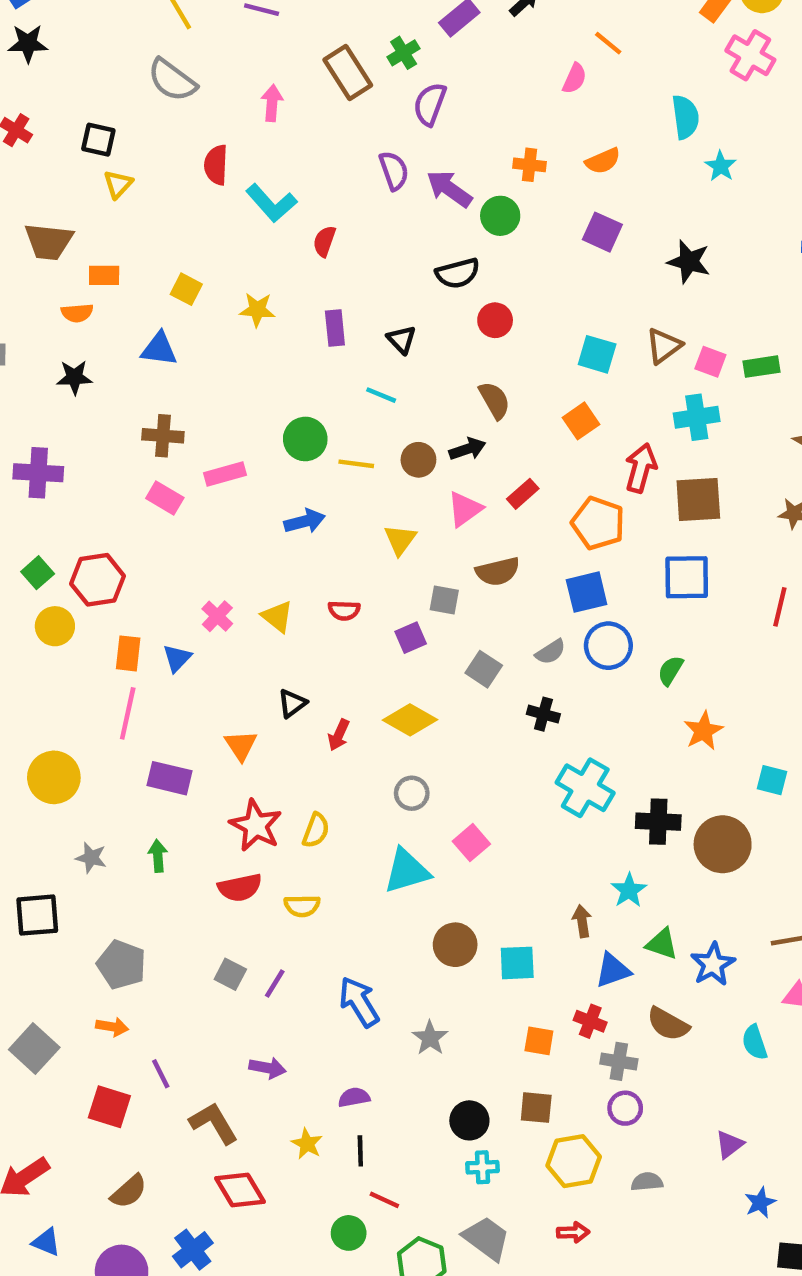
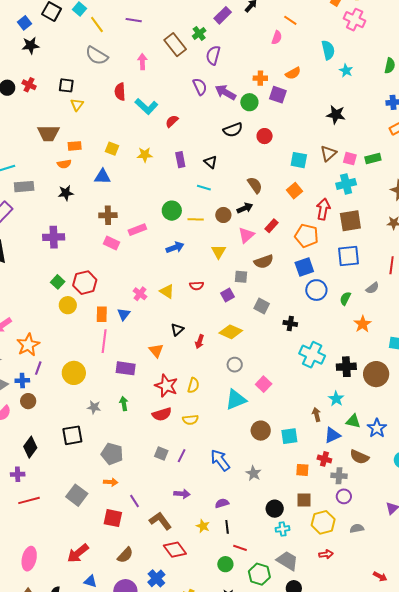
purple square: (602, 232) -> (278, 95), moved
red semicircle: (324, 241) -> (172, 121), turned 32
red circle: (495, 320) -> (265, 136), moved
gray semicircle: (551, 652) -> (372, 288), moved

